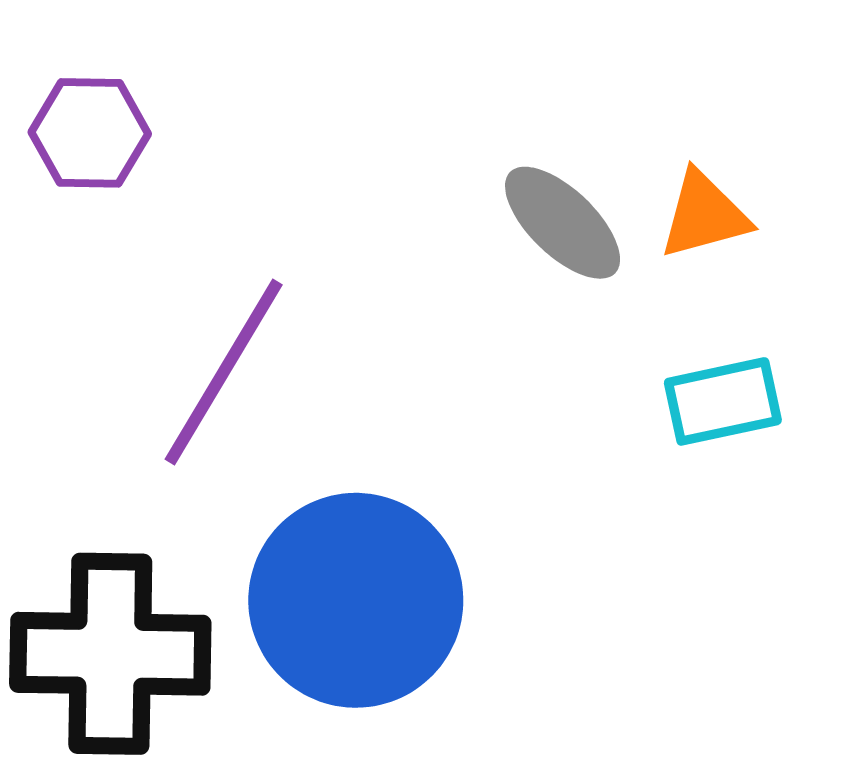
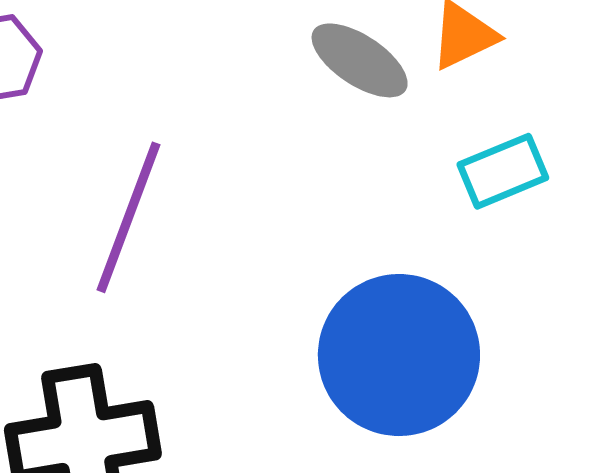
blue circle: (356, 600) -> (399, 355), moved

